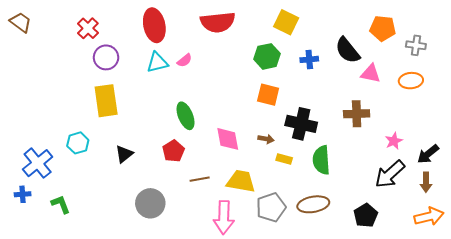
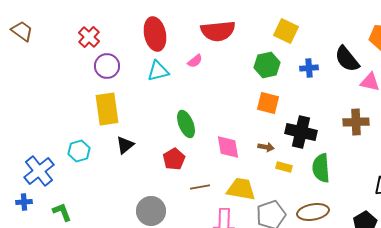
pink semicircle: (185, 60) -> (195, 61), moved
black triangle: (124, 154) -> (125, 145), moved

